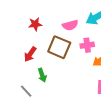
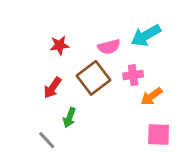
brown square: (59, 47) -> (93, 78), turned 30
green arrow: (42, 75) -> (69, 118), turned 40

